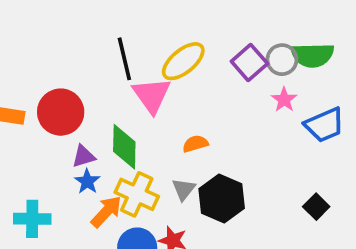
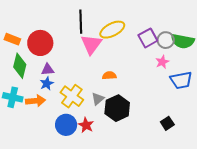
green diamond: (124, 147) -> (20, 66), moved
orange arrow: (106, 212) -> (36, 101), moved, turned 30

